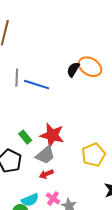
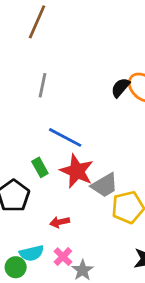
blue line: (37, 85) -> (65, 137), moved
gray trapezoid: (45, 155) -> (105, 185), moved

